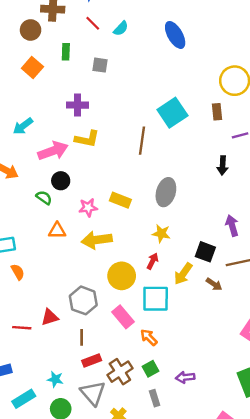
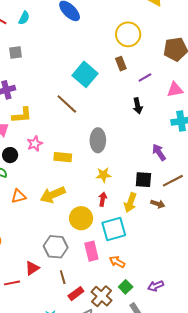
brown line: (142, 141) -> (67, 104), turned -40
pink star: (88, 207) -> (35, 144), moved
pink rectangle: (123, 317) -> (91, 251), turned 42

